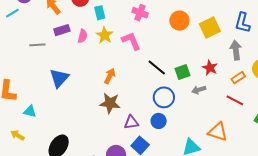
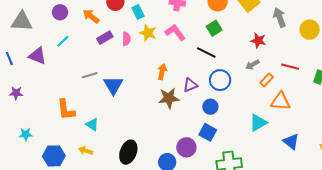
cyan line: (12, 13) -> (63, 41), moved
gray line: (37, 45) -> (90, 75), moved
green square: (182, 72) -> (214, 28), moved
orange rectangle: (238, 78) -> (267, 80), moved
cyan triangle: (30, 111) -> (92, 124), turned 32
blue circle: (159, 121) -> (210, 107), moved
purple triangle: (131, 122) -> (190, 85), moved

